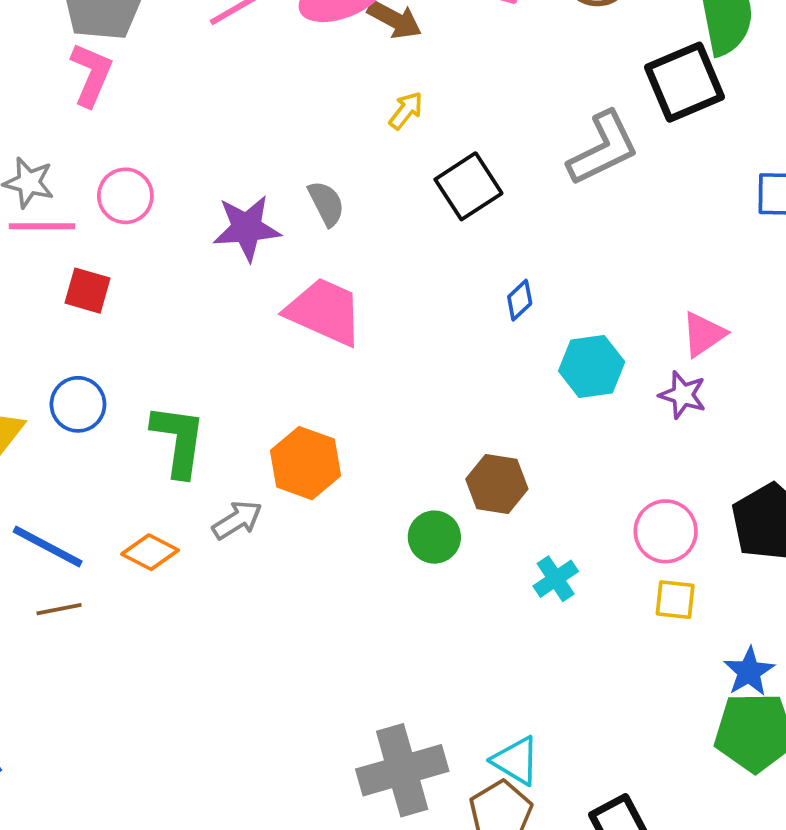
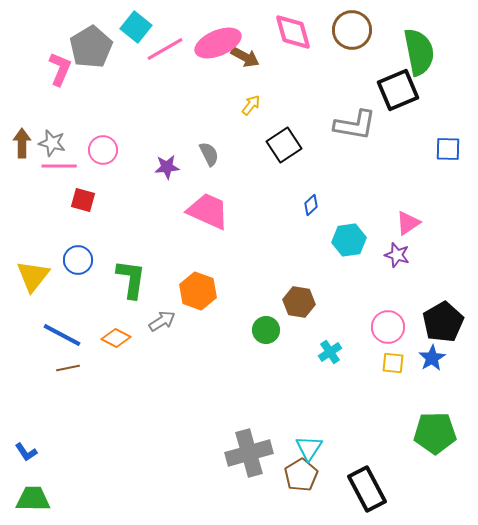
pink L-shape: (91, 75) -> (60, 69), moved
gray L-shape: (603, 148) -> (355, 125), turned 36
purple star: (247, 228) -> (167, 167), size x0.7
blue star: (749, 672) -> (432, 358), moved
cyan triangle: (516, 761) -> (309, 448), turned 32

